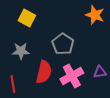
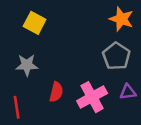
gray pentagon: (63, 44) -> (116, 56), moved
red semicircle: (44, 72) -> (56, 92), size x0.7

